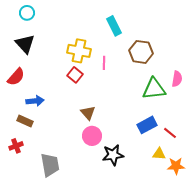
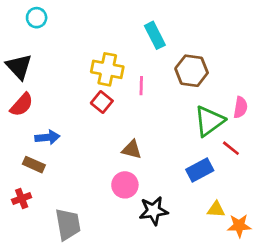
black triangle: (25, 44) -> (19, 67), moved
green triangle: (154, 89) -> (209, 121), turned -30
brown triangle: (88, 113) -> (132, 150), moved, turned -35
red line: (170, 133) -> (231, 148), moved

